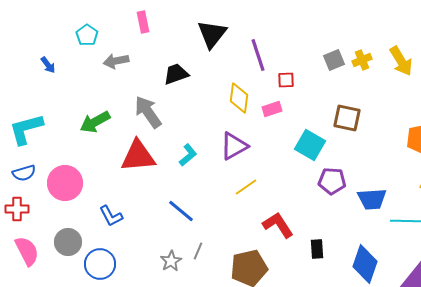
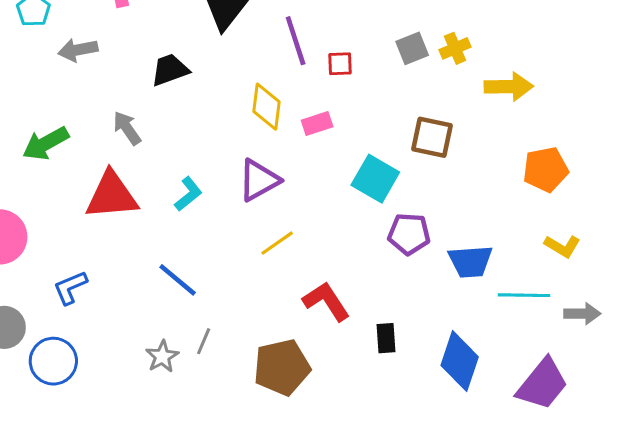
yellow arrow: (401, 61) -> (509, 87), moved, turned -60
red square: (286, 80) -> (340, 64), moved
gray arrow: (148, 112) -> (127, 128), size x0.7
blue L-shape: (111, 216) -> (70, 288), turned 95

